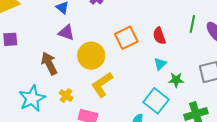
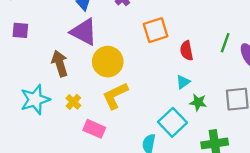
purple triangle: (66, 33) -> (84, 32), size x1.5
orange square: (126, 38) -> (156, 30), moved

